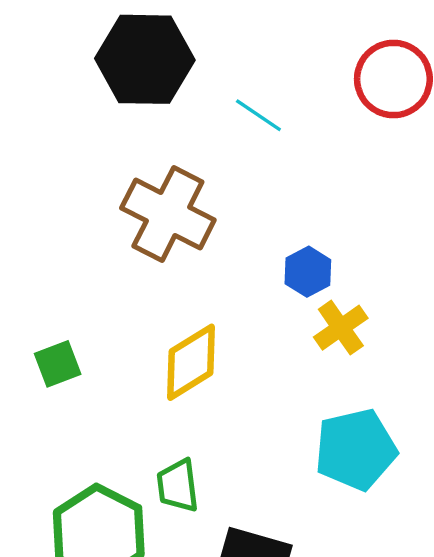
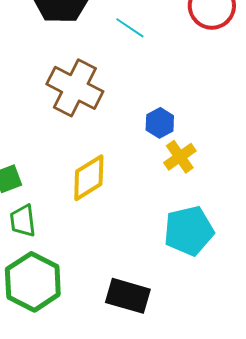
green trapezoid: (178, 486) -> (23, 221), moved

